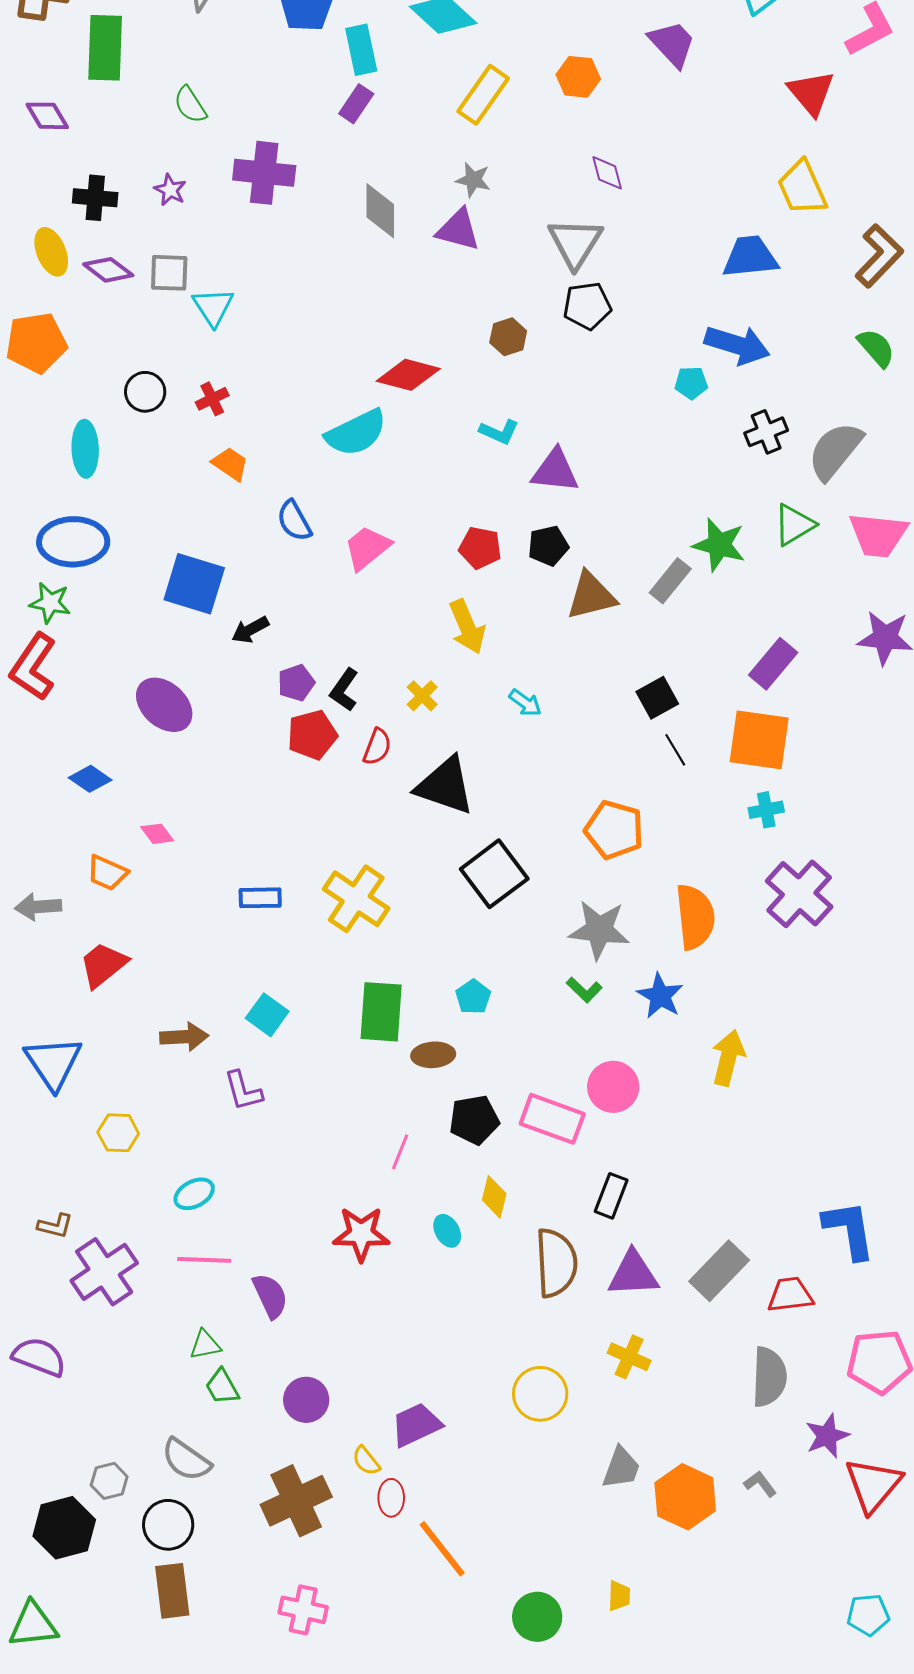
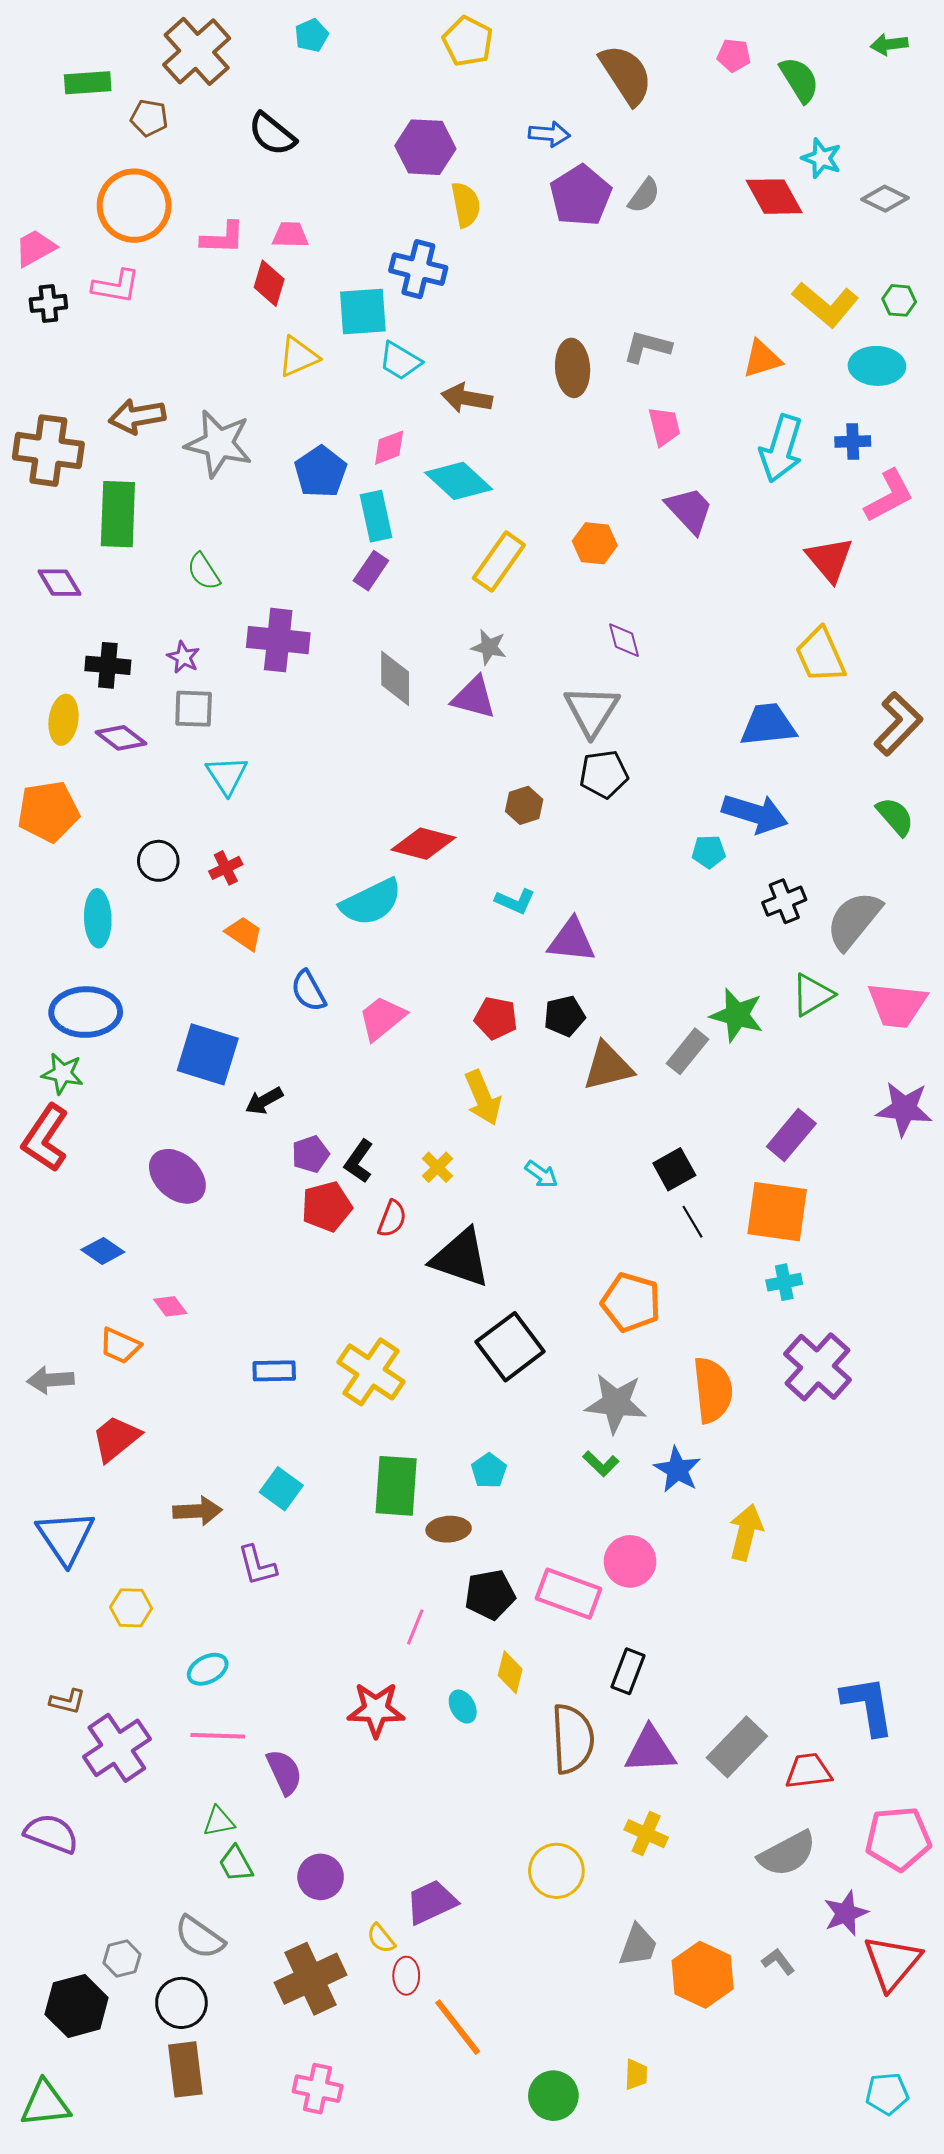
yellow ellipse: (51, 252) -> (64, 720), turned 30
gray square: (169, 273) -> (194, 709), moved
gray semicircle: (769, 1377) -> (787, 1854), turned 60

